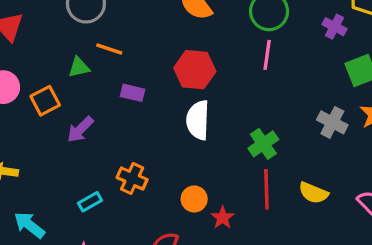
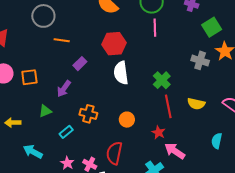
green triangle: (79, 67) -> (45, 111), moved
purple rectangle: (133, 93) -> (80, 64), turned -48
orange square: (45, 101) -> (29, 77), turned 30
purple arrow: (80, 129) -> (64, 89), moved
red star: (223, 218) -> (158, 132), moved

